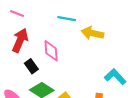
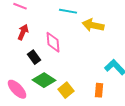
red arrow: (20, 40) -> (23, 32), size x0.7

